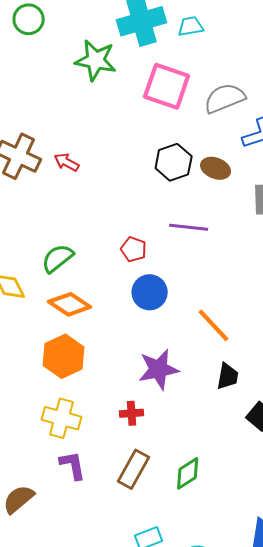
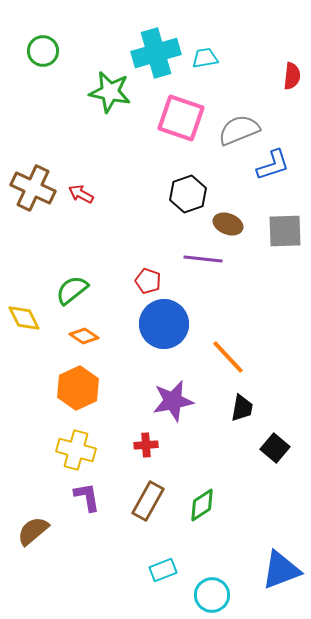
brown ellipse: (216, 168) -> (228, 224), moved
blue circle: (150, 292) -> (164, 324), size x1.4
orange diamond: (70, 304) -> (84, 336), size x0.7

